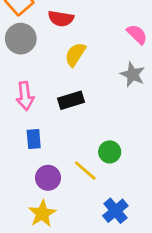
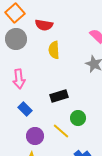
yellow semicircle: (75, 54) -> (54, 50), turned -36
black rectangle: (71, 100) -> (59, 96), moved
blue rectangle: (34, 139) -> (25, 109), turned -40

